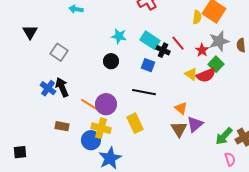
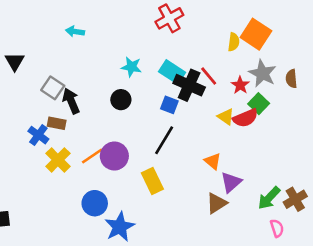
gray star: (219, 41) -> (262, 73), turned -30
black cross: (163, 50) -> (189, 85), size x1.6
black arrow: (62, 87) -> (71, 101), moved
black line: (144, 92) -> (164, 140), turned -70
orange line: (89, 104) -> (92, 156), turned -66
brown rectangle: (62, 126) -> (57, 123), moved
yellow cross: (101, 128) -> (58, 160), moved, turned 30
brown triangle: (179, 129) -> (217, 203), moved, turned 30

